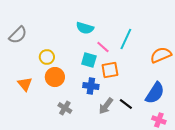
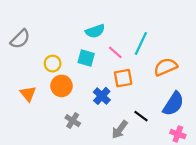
cyan semicircle: (85, 28) -> (95, 31), turned -36
orange semicircle: (161, 55) -> (166, 67), moved
cyan square: (89, 60) -> (86, 58), moved
blue cross: (91, 86) -> (102, 96), turned 35
gray arrow: (106, 106) -> (120, 130), moved

